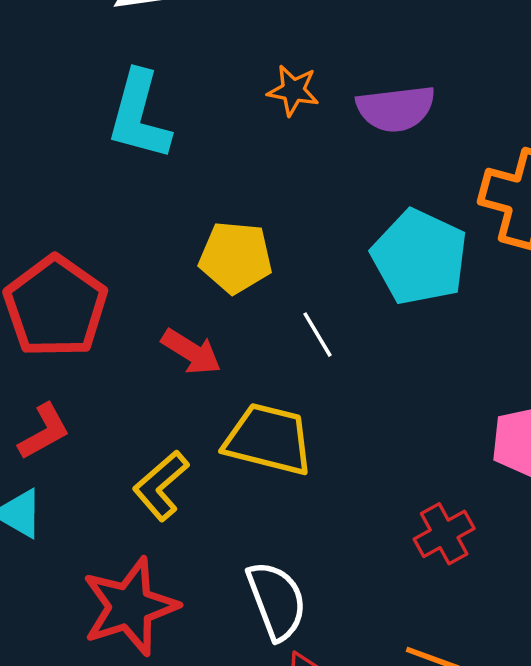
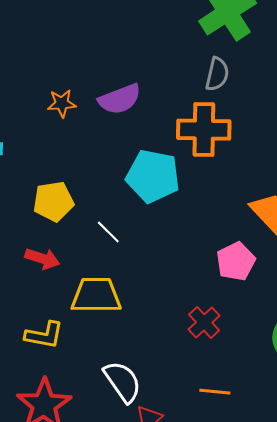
yellow L-shape: (161, 485) -> (44, 335), turned -114

